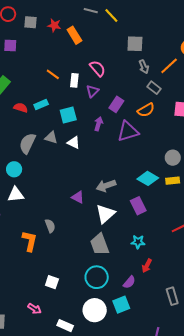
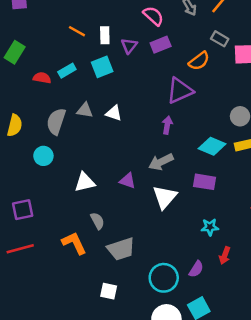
pink semicircle: (98, 68) -> (153, 16), moved
gray rectangle: (154, 88) -> (220, 39), moved
purple rectangle: (116, 104) -> (161, 45), moved, turned 42
cyan square: (68, 115) -> (102, 67), moved
purple arrow: (99, 124) -> (167, 125), moved
white triangle: (16, 195) -> (85, 182), moved
purple rectangle: (138, 206) -> (204, 182), turned -48
orange L-shape: (30, 241) -> (74, 243), turned -30
gray trapezoid: (100, 244) -> (121, 249), moved, turned -80
purple semicircle: (129, 282) -> (196, 269), moved

